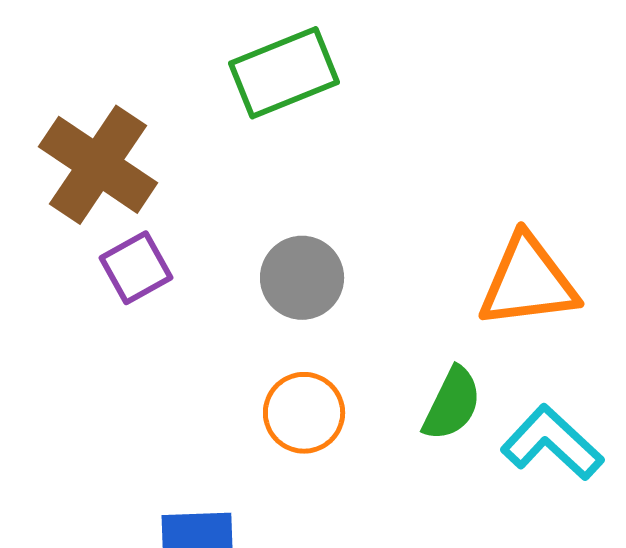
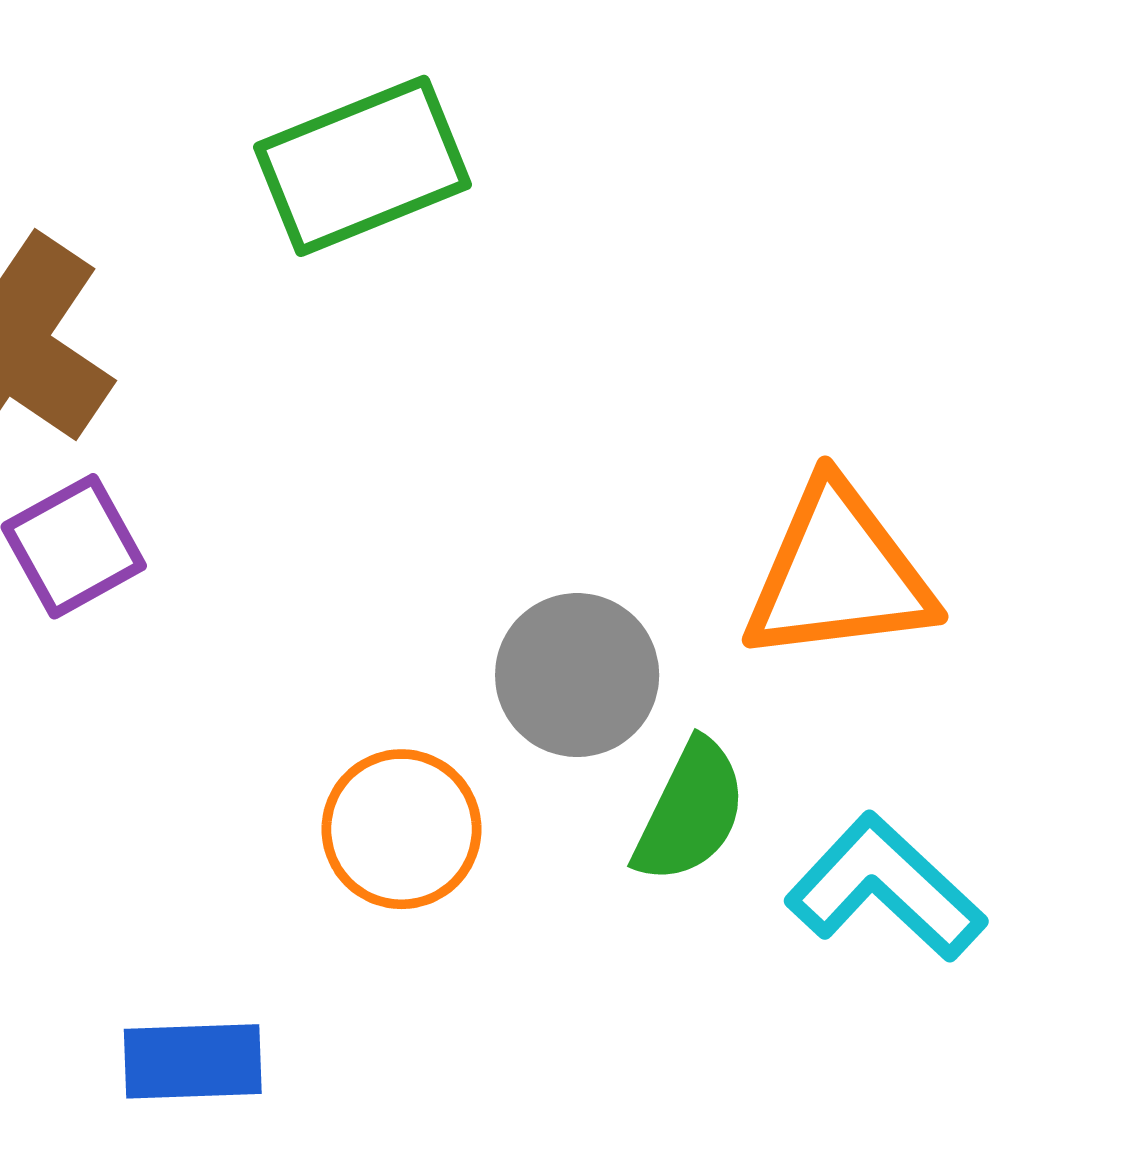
gray circle: (302, 278) -> (577, 675), moved

